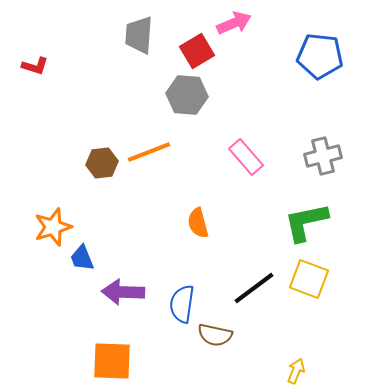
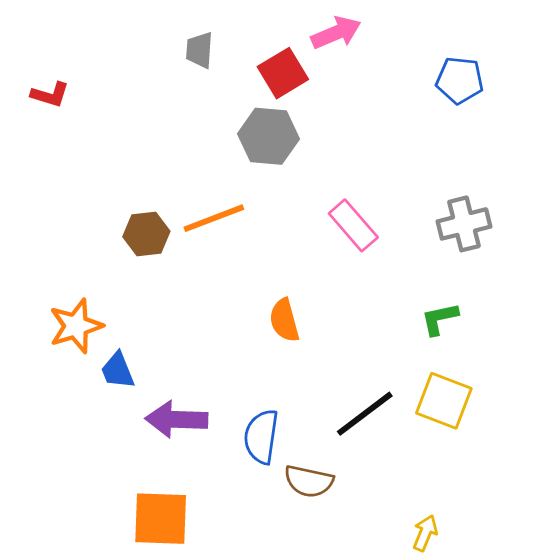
gray trapezoid: (139, 35) -> (200, 50), size x0.7
blue pentagon: (320, 56) -> (460, 80), size x0.7
green L-shape: (306, 222) -> (440, 319), size x0.6

